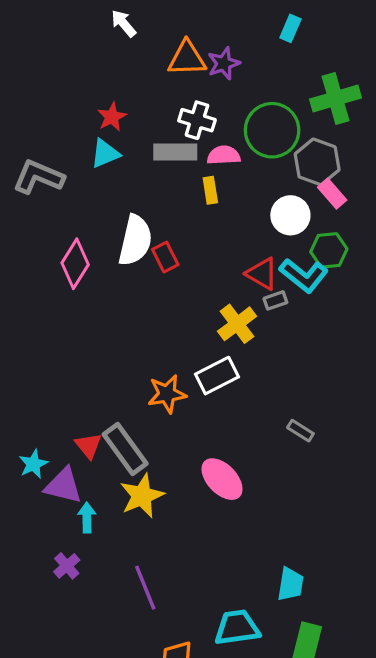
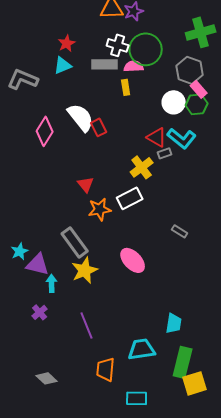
green circle: (272, 130) -> (146, 49), moved
white semicircle: (135, 240) -> (81, 117), turned -52
green hexagon: (329, 250) -> (197, 104), moved
red triangle: (88, 446) -> (86, 184), moved

